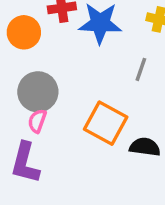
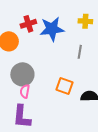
orange square: (106, 123) -> (65, 86), size x0.7

